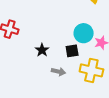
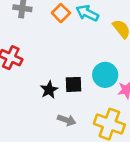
black square: (72, 51) -> (74, 84), moved

